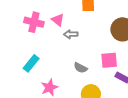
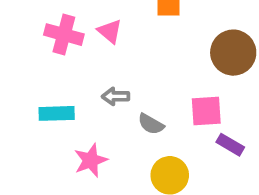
gray arrow: (71, 34) -> (116, 96), moved
cyan rectangle: (31, 63) -> (57, 113), turned 48

